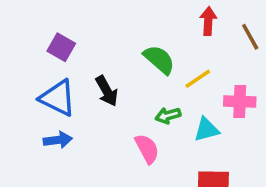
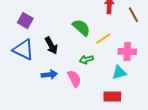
cyan triangle: (206, 129) -> (119, 73), moved
blue arrow: (58, 140) -> (49, 75), moved

